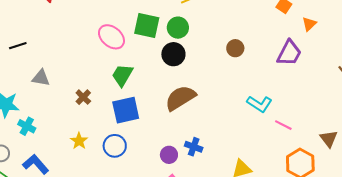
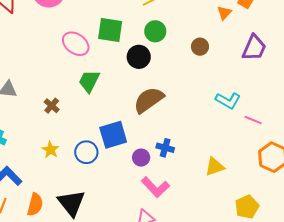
orange triangle: (309, 24) -> (224, 13), moved
green circle: (178, 28) -> (155, 31), moved
blue square: (126, 110) -> (113, 135), moved

